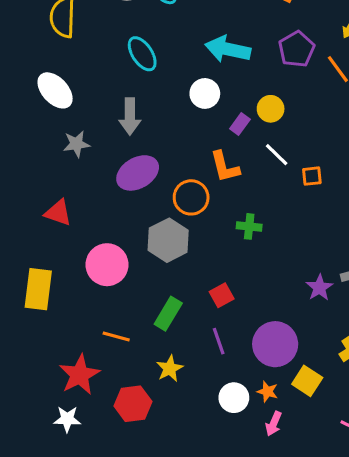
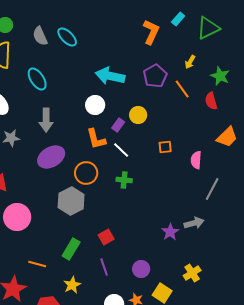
cyan ellipse: (142, 54) -> (37, 79), moved
white line: (277, 155) -> (121, 150), moved
orange L-shape: (225, 167) -> (96, 139), moved
orange square: (312, 176) -> (165, 147), moved
green cross: (249, 226) -> (124, 180), moved
pink circle: (107, 265) -> (17, 217), moved
purple circle: (275, 344) -> (141, 269), size x0.6

